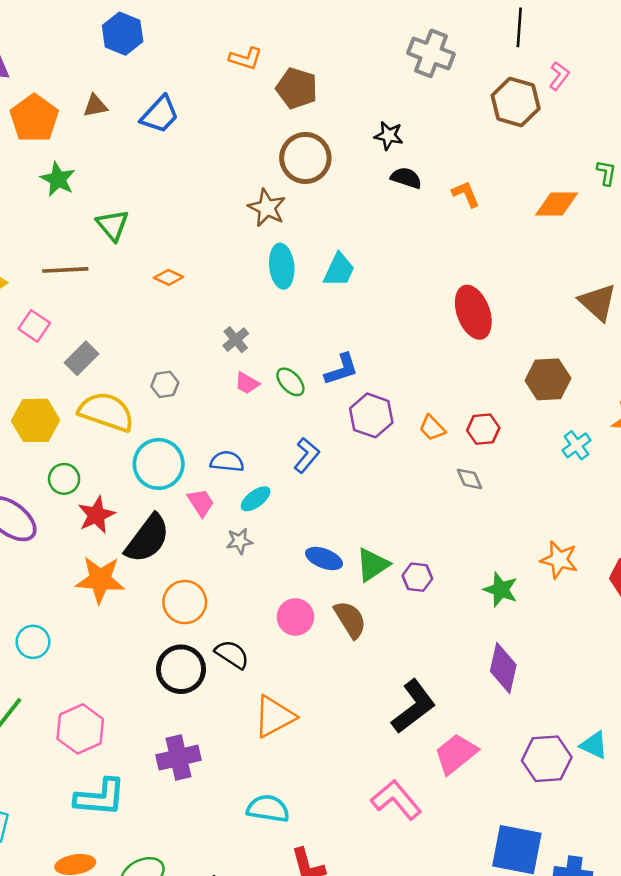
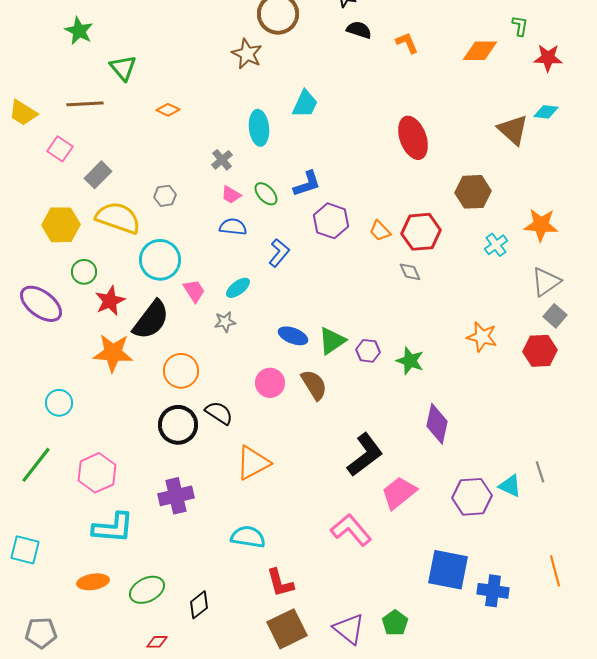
cyan ellipse: (282, 266) -> (259, 128), moved
red hexagon: (483, 429) -> (421, 232), size x1.5
blue semicircle: (227, 461) -> (233, 227), moved
green star: (501, 590) -> (410, 361), moved

